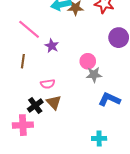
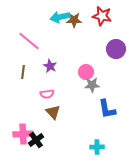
purple star: (52, 46) -> (50, 66), moved
blue L-shape: (109, 99) -> (107, 109), turned -125
black cross: (35, 106) -> (36, 140), moved

